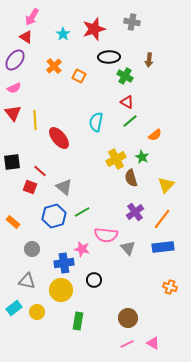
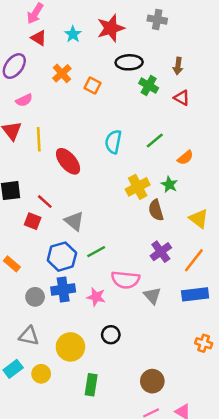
red triangle: (26, 37) -> (39, 38), moved
pink semicircle: (14, 88) -> (24, 100), moved
red triangle: (127, 102) -> (182, 98), moved
yellow triangle: (166, 185) -> (199, 219), turned -36
blue cross: (64, 263) -> (63, 290), moved

